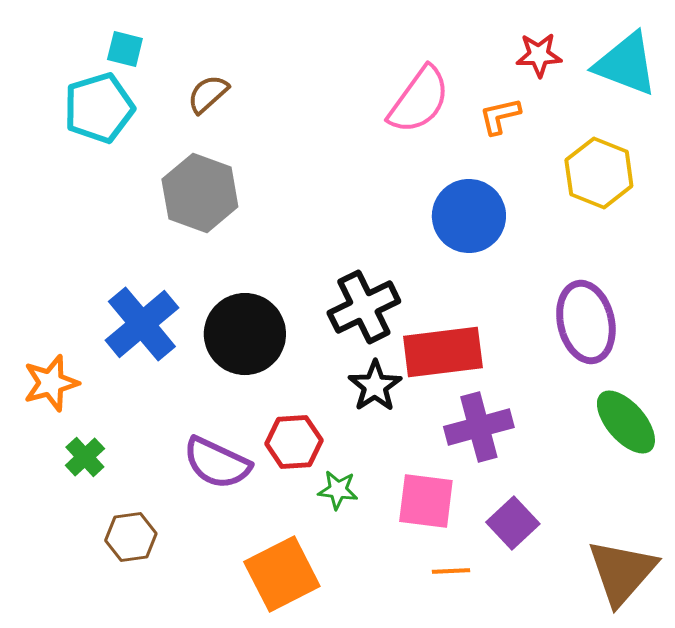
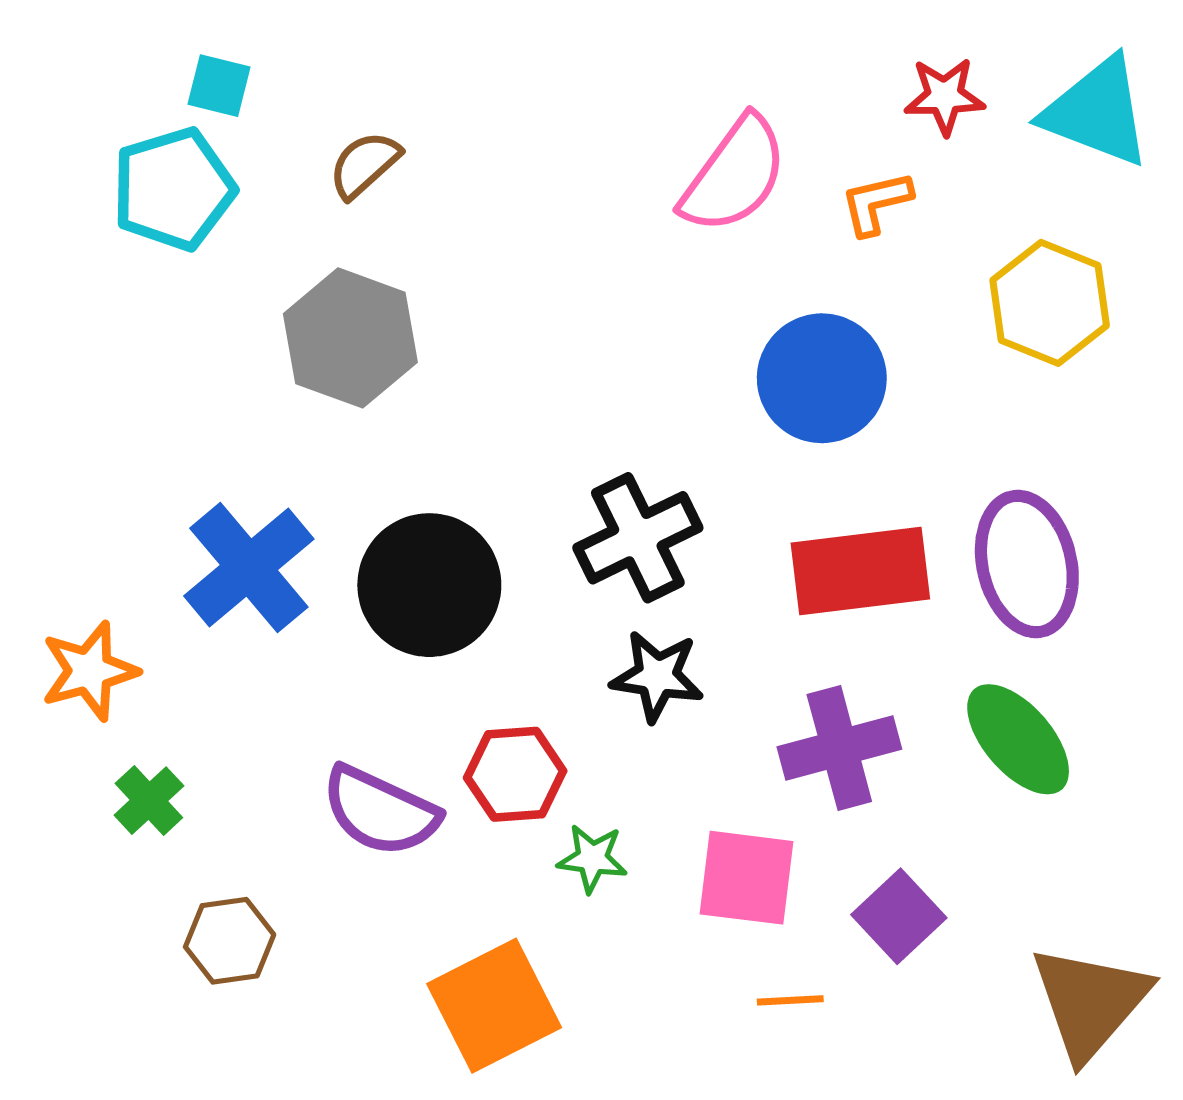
red rectangle: (443, 352) -> (860, 571), moved
black star: (375, 386) -> (657, 676), turned -30
green ellipse: (626, 422) -> (1018, 739), moved

